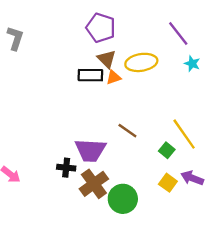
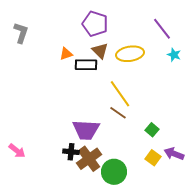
orange triangle: (114, 77) -> (66, 54), moved
yellow line: (184, 134) -> (120, 94), moved
black cross: (66, 168) -> (71, 152), moved

